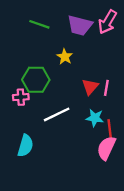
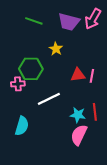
red triangle: (90, 87) -> (78, 75), turned 42
cyan star: (95, 118) -> (78, 115), moved
pink semicircle: (106, 148) -> (79, 135), moved

